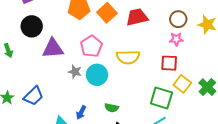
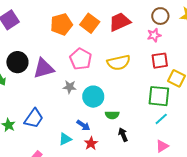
black circle: (32, 26) -> (17, 62), moved
pink star: (176, 39) -> (154, 35), moved
cyan circle: (97, 75) -> (93, 97), moved
blue arrow: (81, 112) -> (83, 125), turned -72

